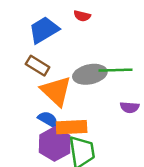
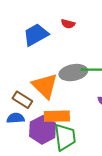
brown rectangle: (38, 66) -> (22, 100), moved
blue semicircle: (48, 119) -> (16, 118), moved, turned -36

